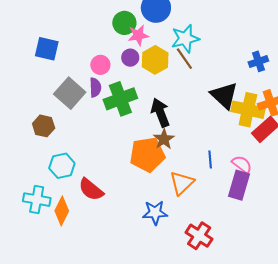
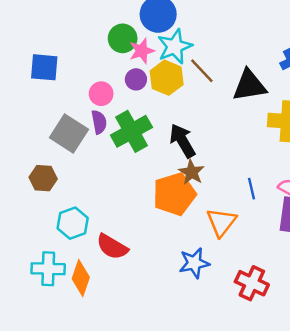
cyan star: (185, 39) -> (175, 47), moved
blue square: (47, 49) -> (44, 67), moved
black triangle: (224, 95) -> (249, 85), moved, turned -44

